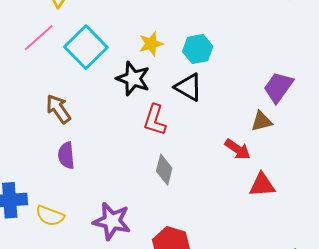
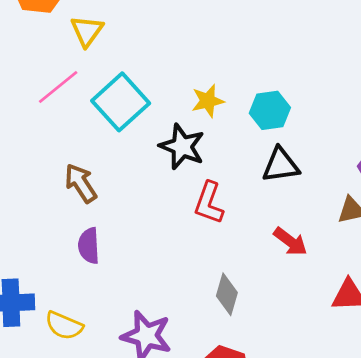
black triangle: (188, 87) -> (281, 165), moved, turned -40
red arrow: (238, 149) -> (290, 242), moved
gray diamond: (164, 170) -> (227, 294), moved

